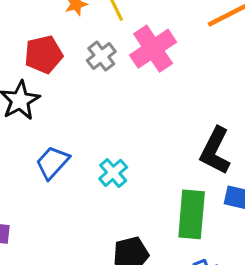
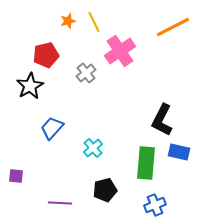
gray cross: (101, 56) -> (86, 73), moved
cyan cross: (113, 173) -> (93, 148), moved

